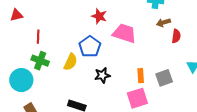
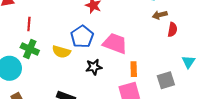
pink trapezoid: (124, 33) -> (115, 43), moved
yellow semicircle: (71, 62) -> (61, 52), turned 78
gray square: (164, 78) -> (166, 80), moved

